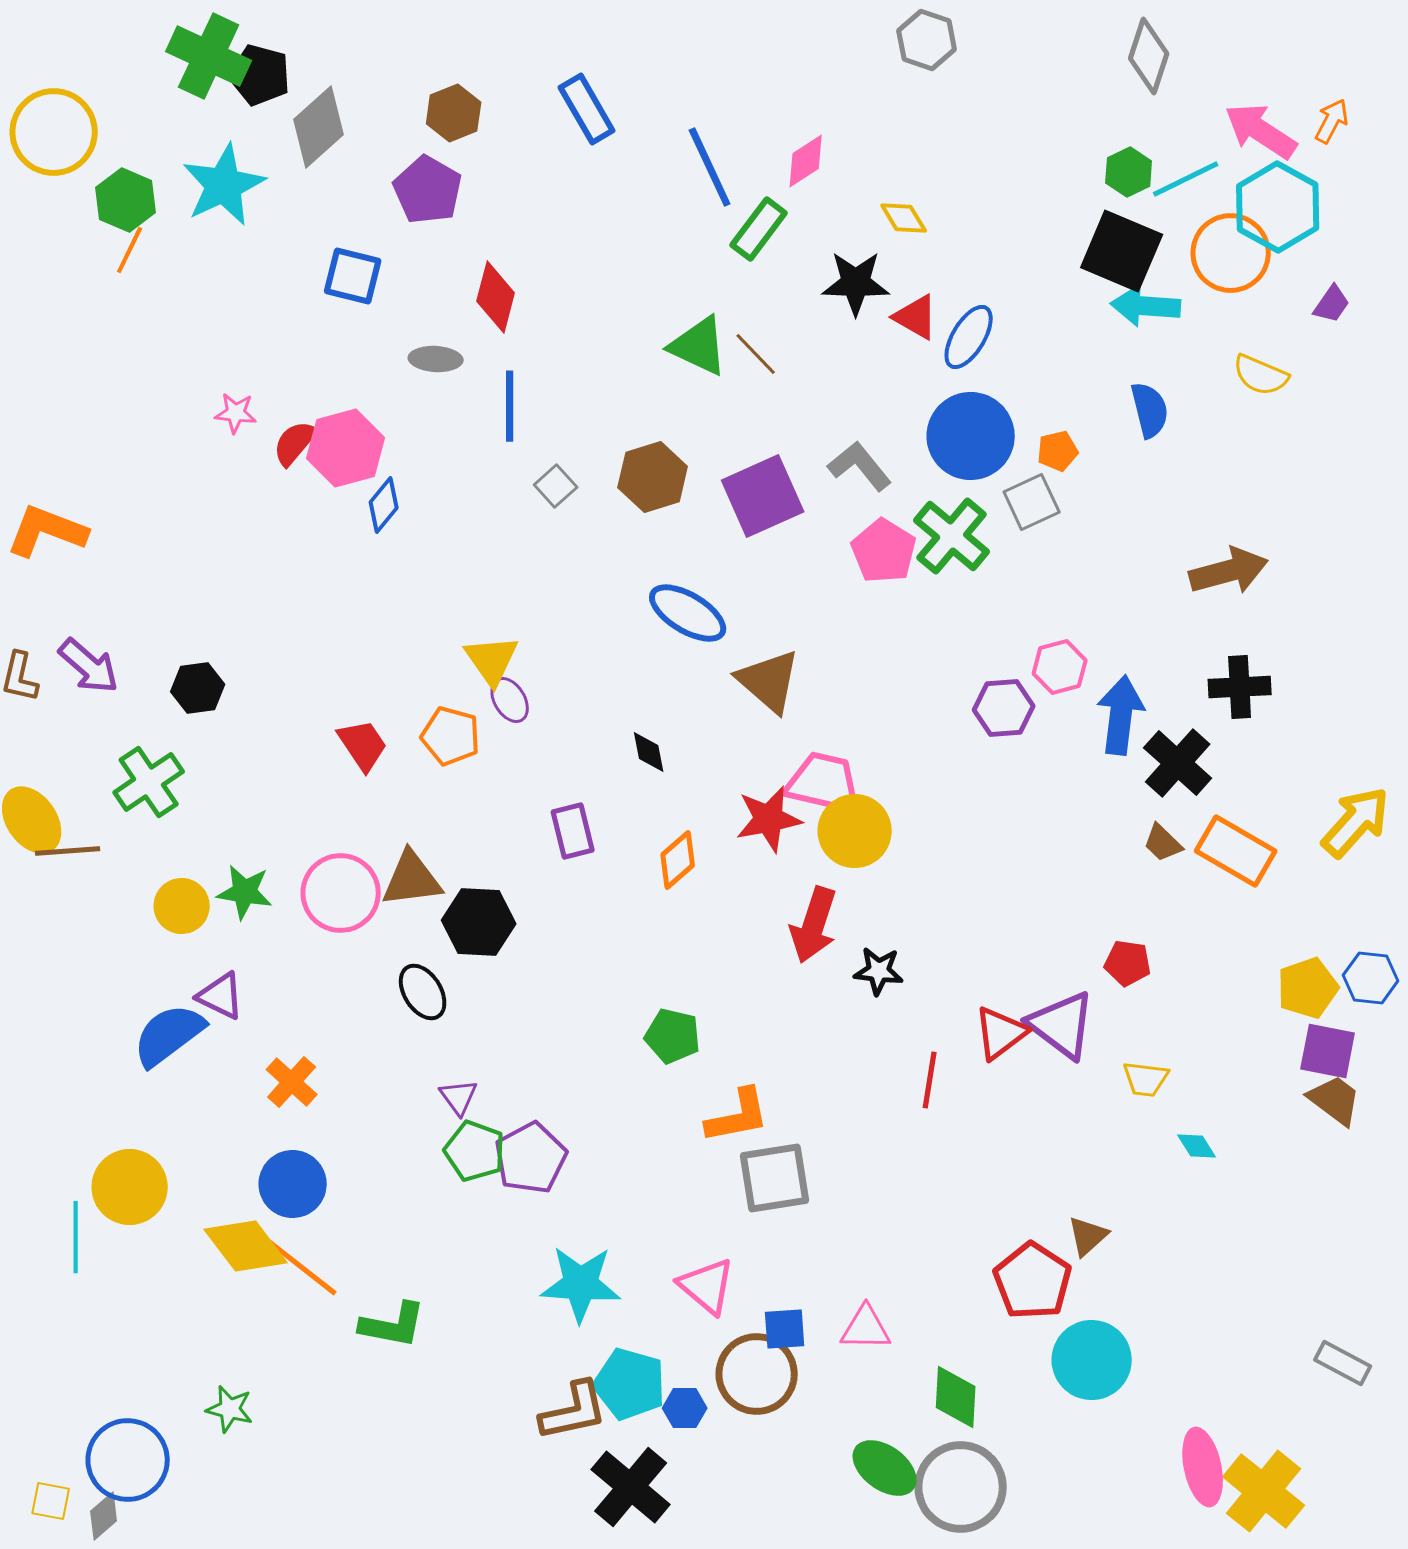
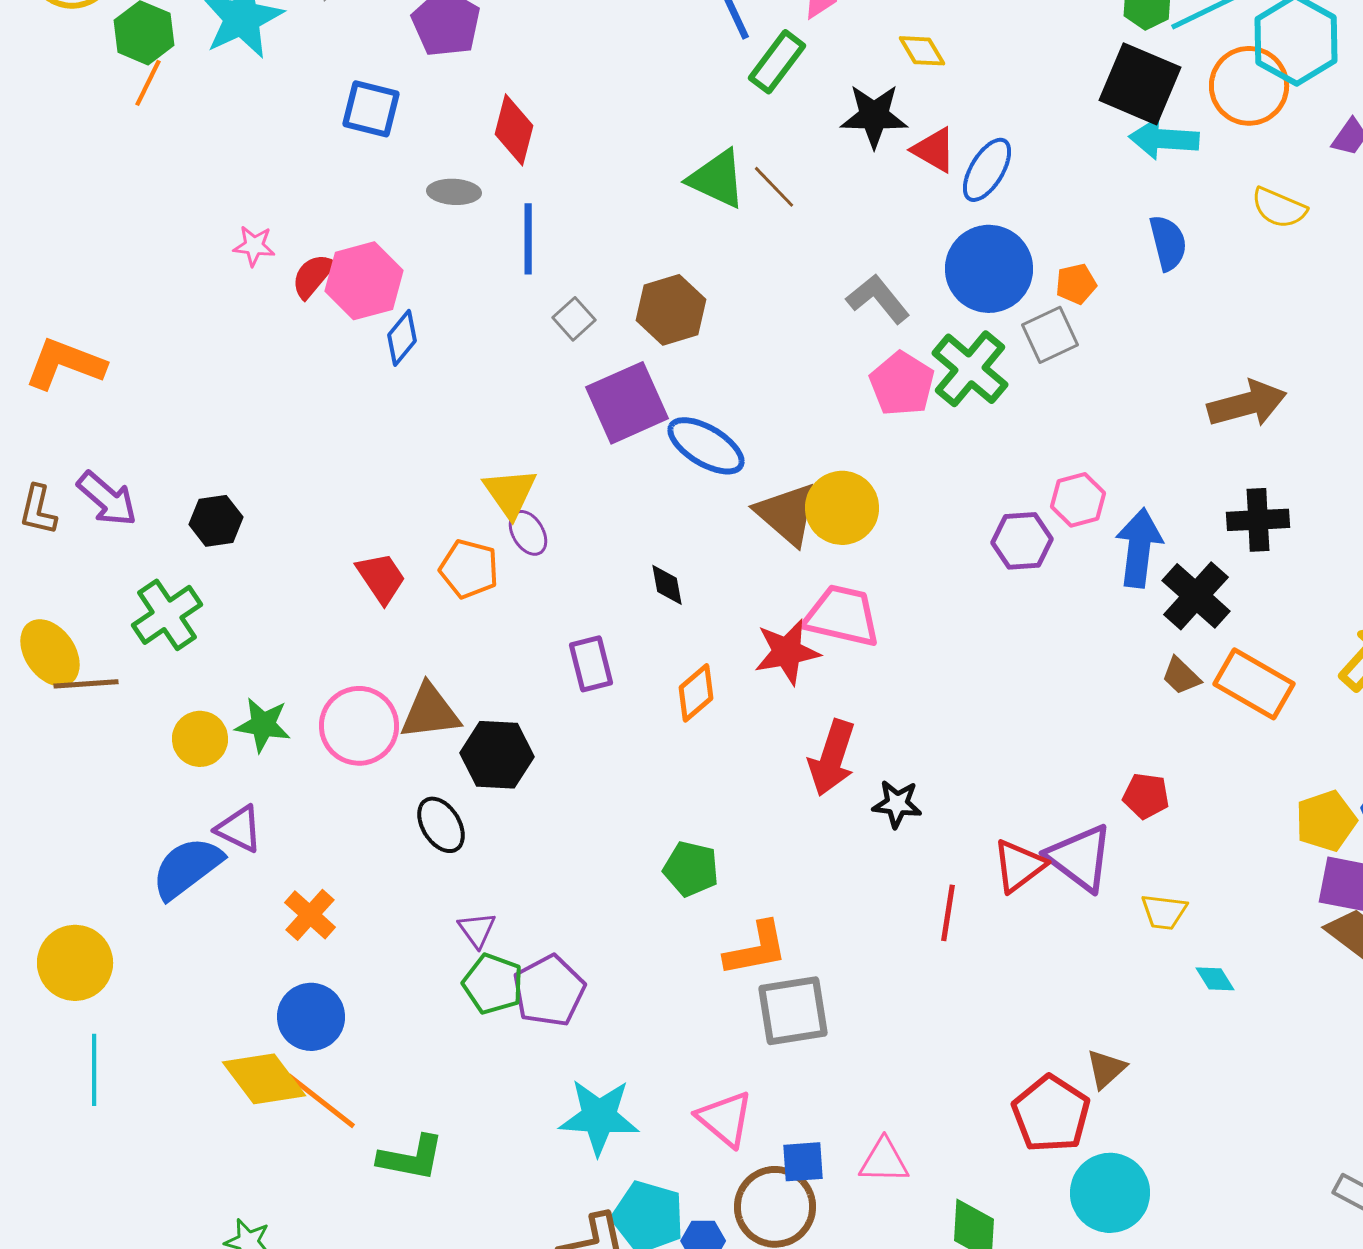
purple square: (763, 496) -> (627, 403), moved
yellow circle: (855, 831) -> (842, 508), moved
yellow circle: (130, 1187) -> (75, 963), moved

